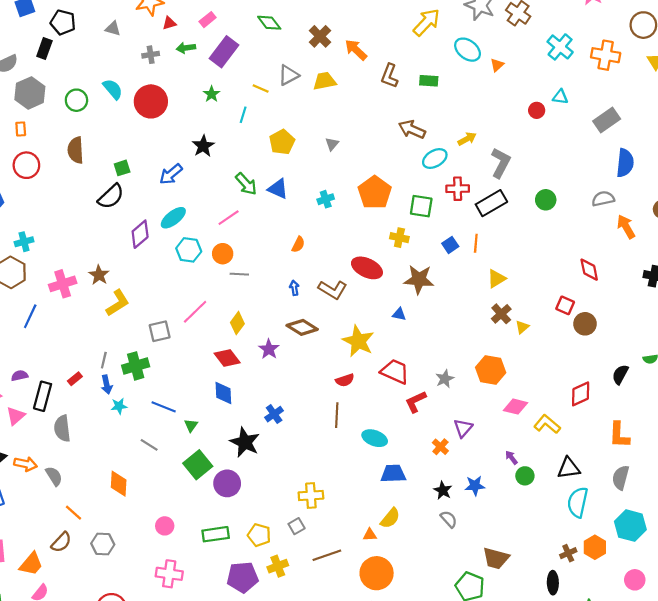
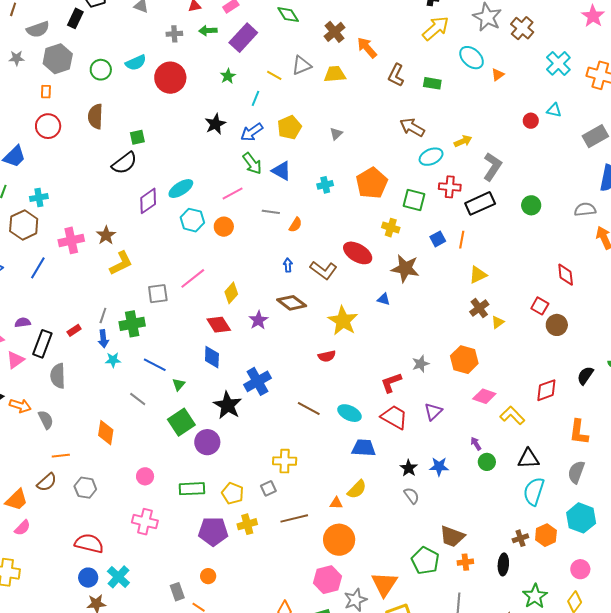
cyan semicircle: (113, 89) -> (136, 63), turned 100
blue arrow: (171, 174) -> (252, 132), moved
gray line: (239, 274) -> (271, 212), moved
red trapezoid: (395, 372) -> (394, 417), moved
blue cross: (274, 414) -> (257, 381), size x1.5
brown line: (337, 415) -> (309, 408), moved, turned -70
orange cross: (440, 447) -> (465, 562), moved, turned 35
orange line: (74, 513) -> (61, 456), turned -54

